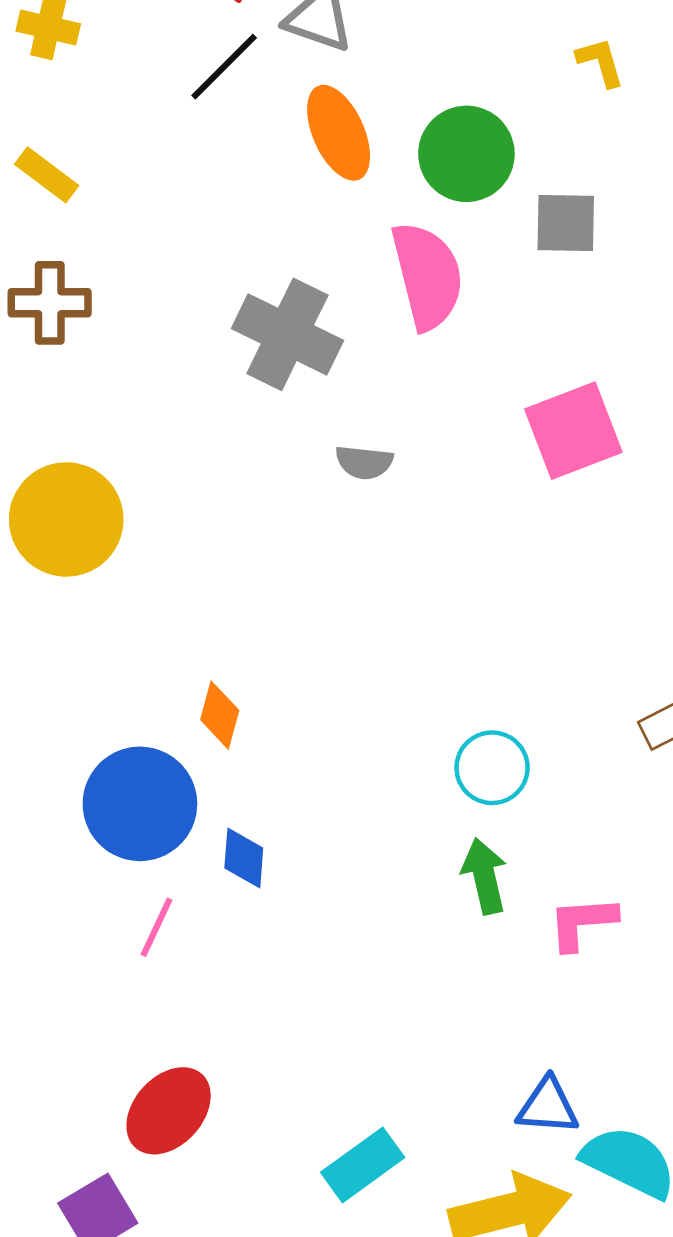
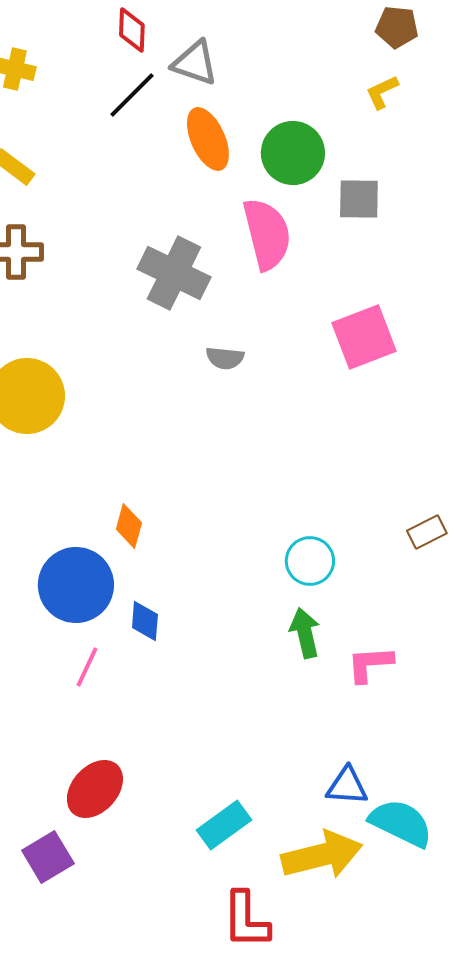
yellow L-shape: (600, 62) -> (382, 92), turned -99

